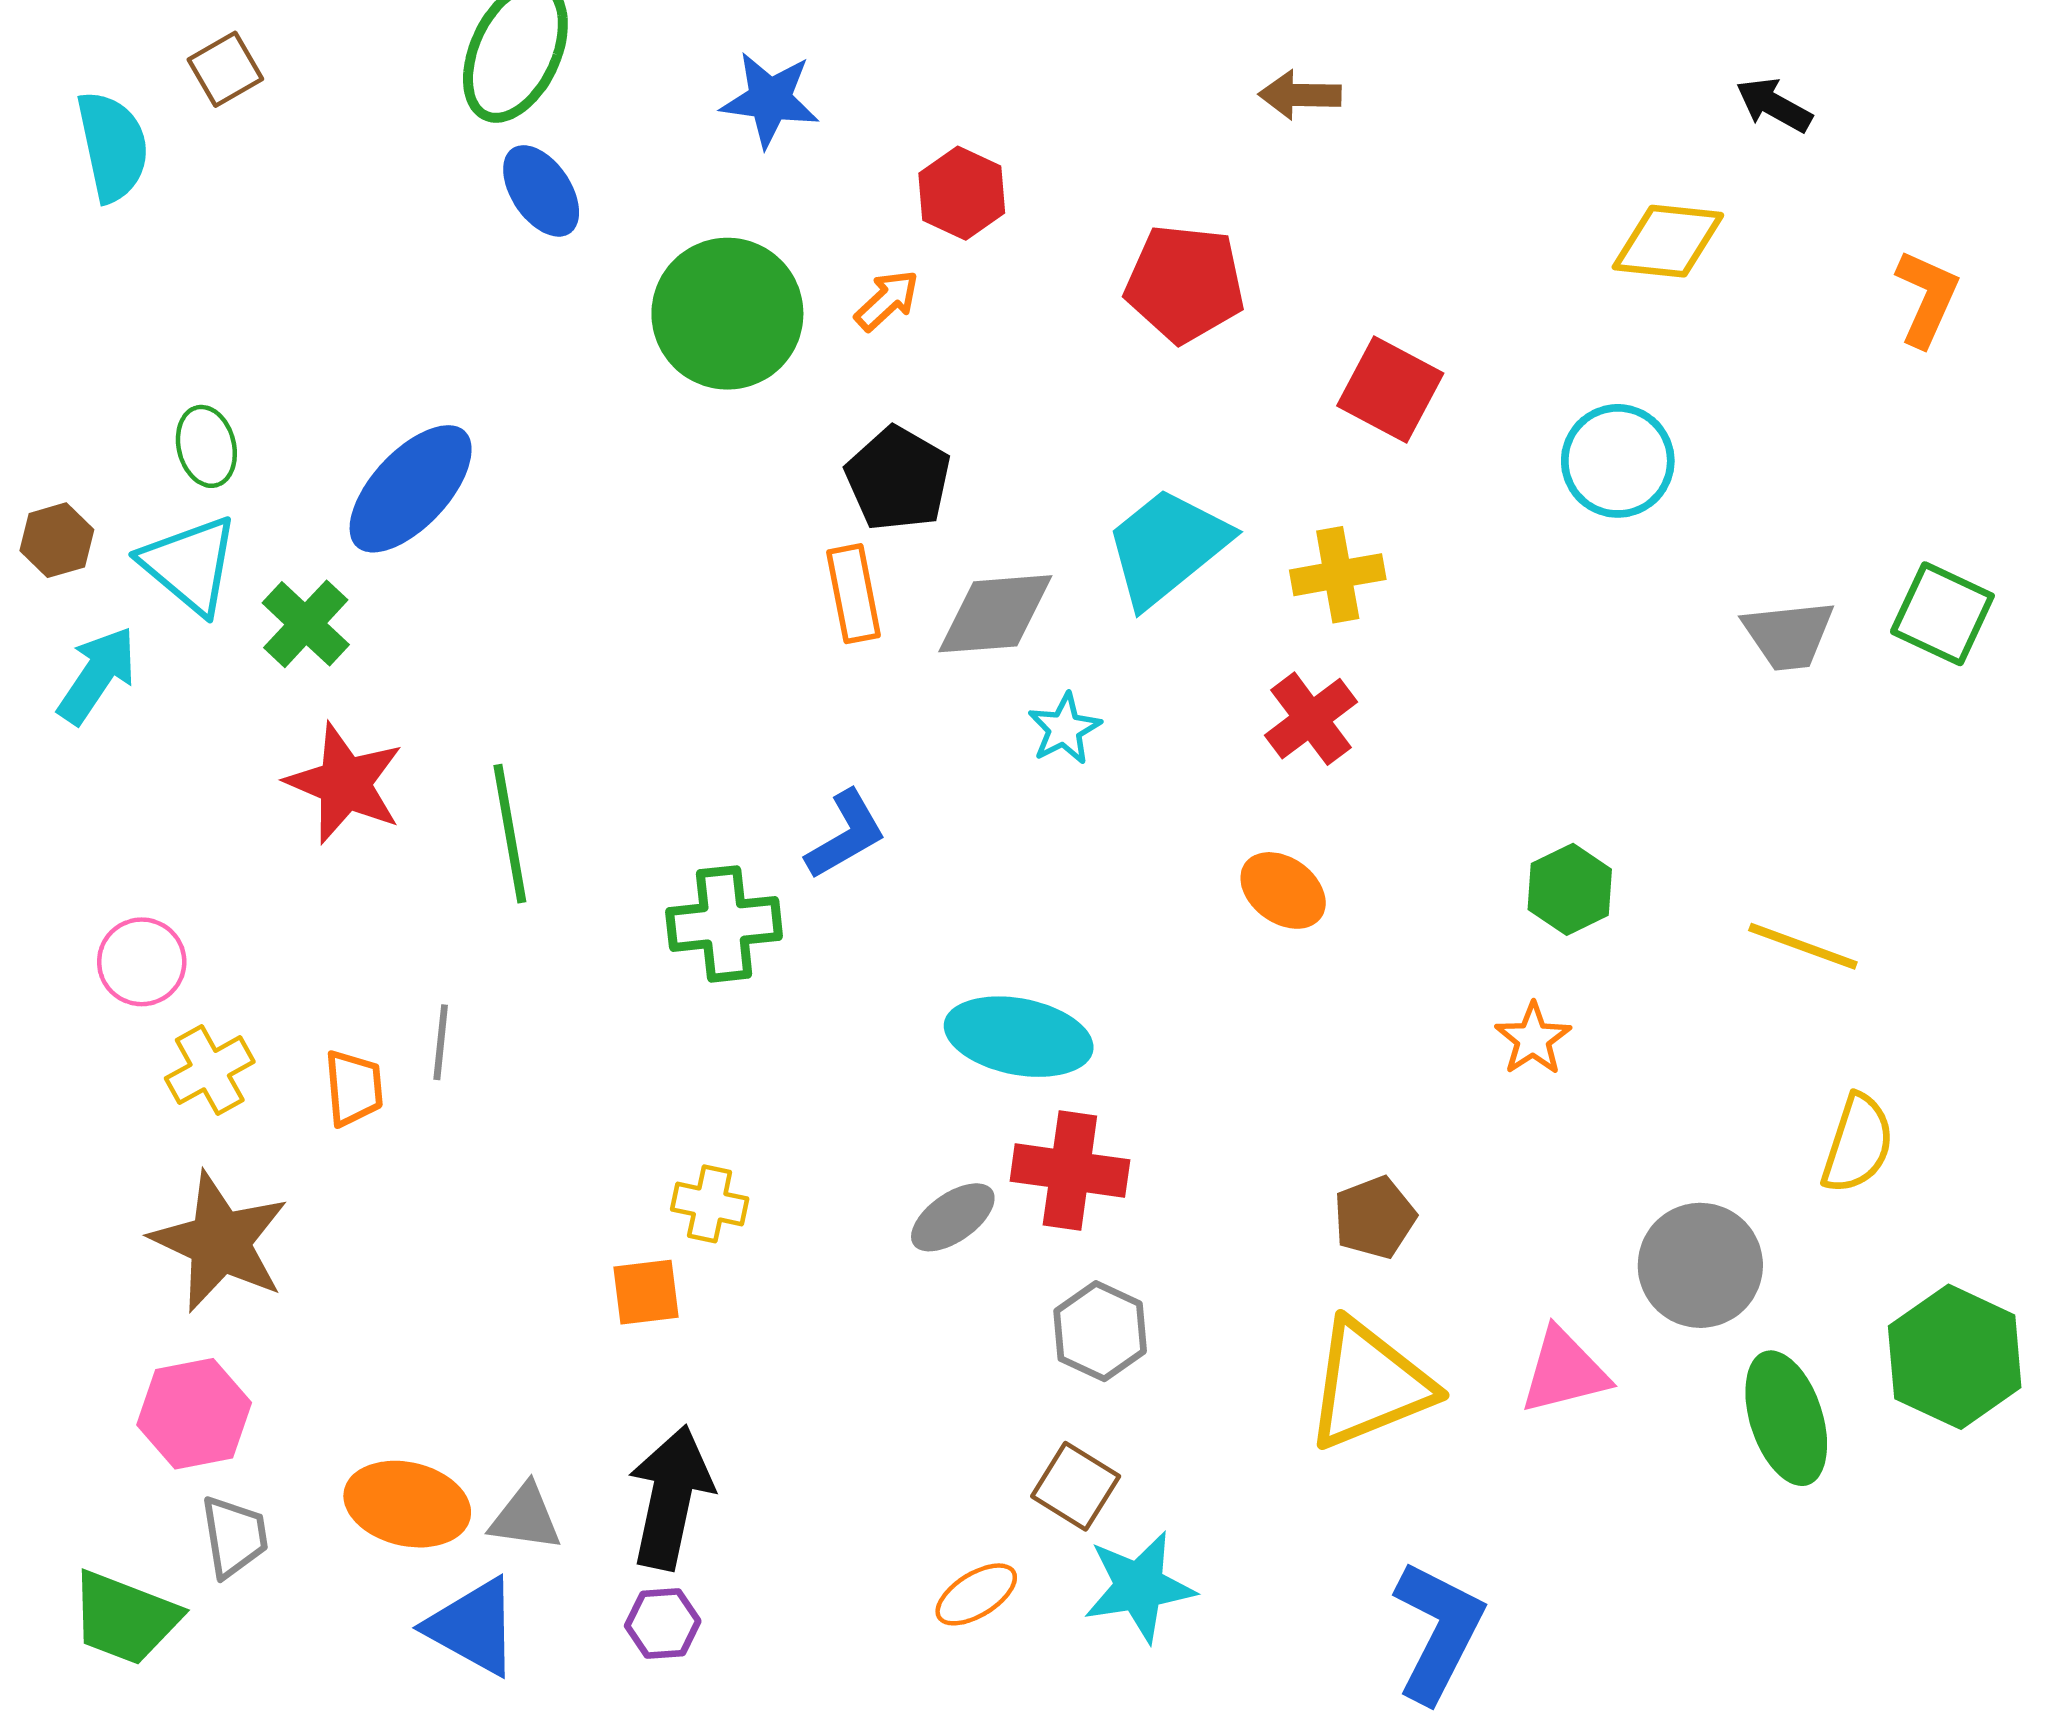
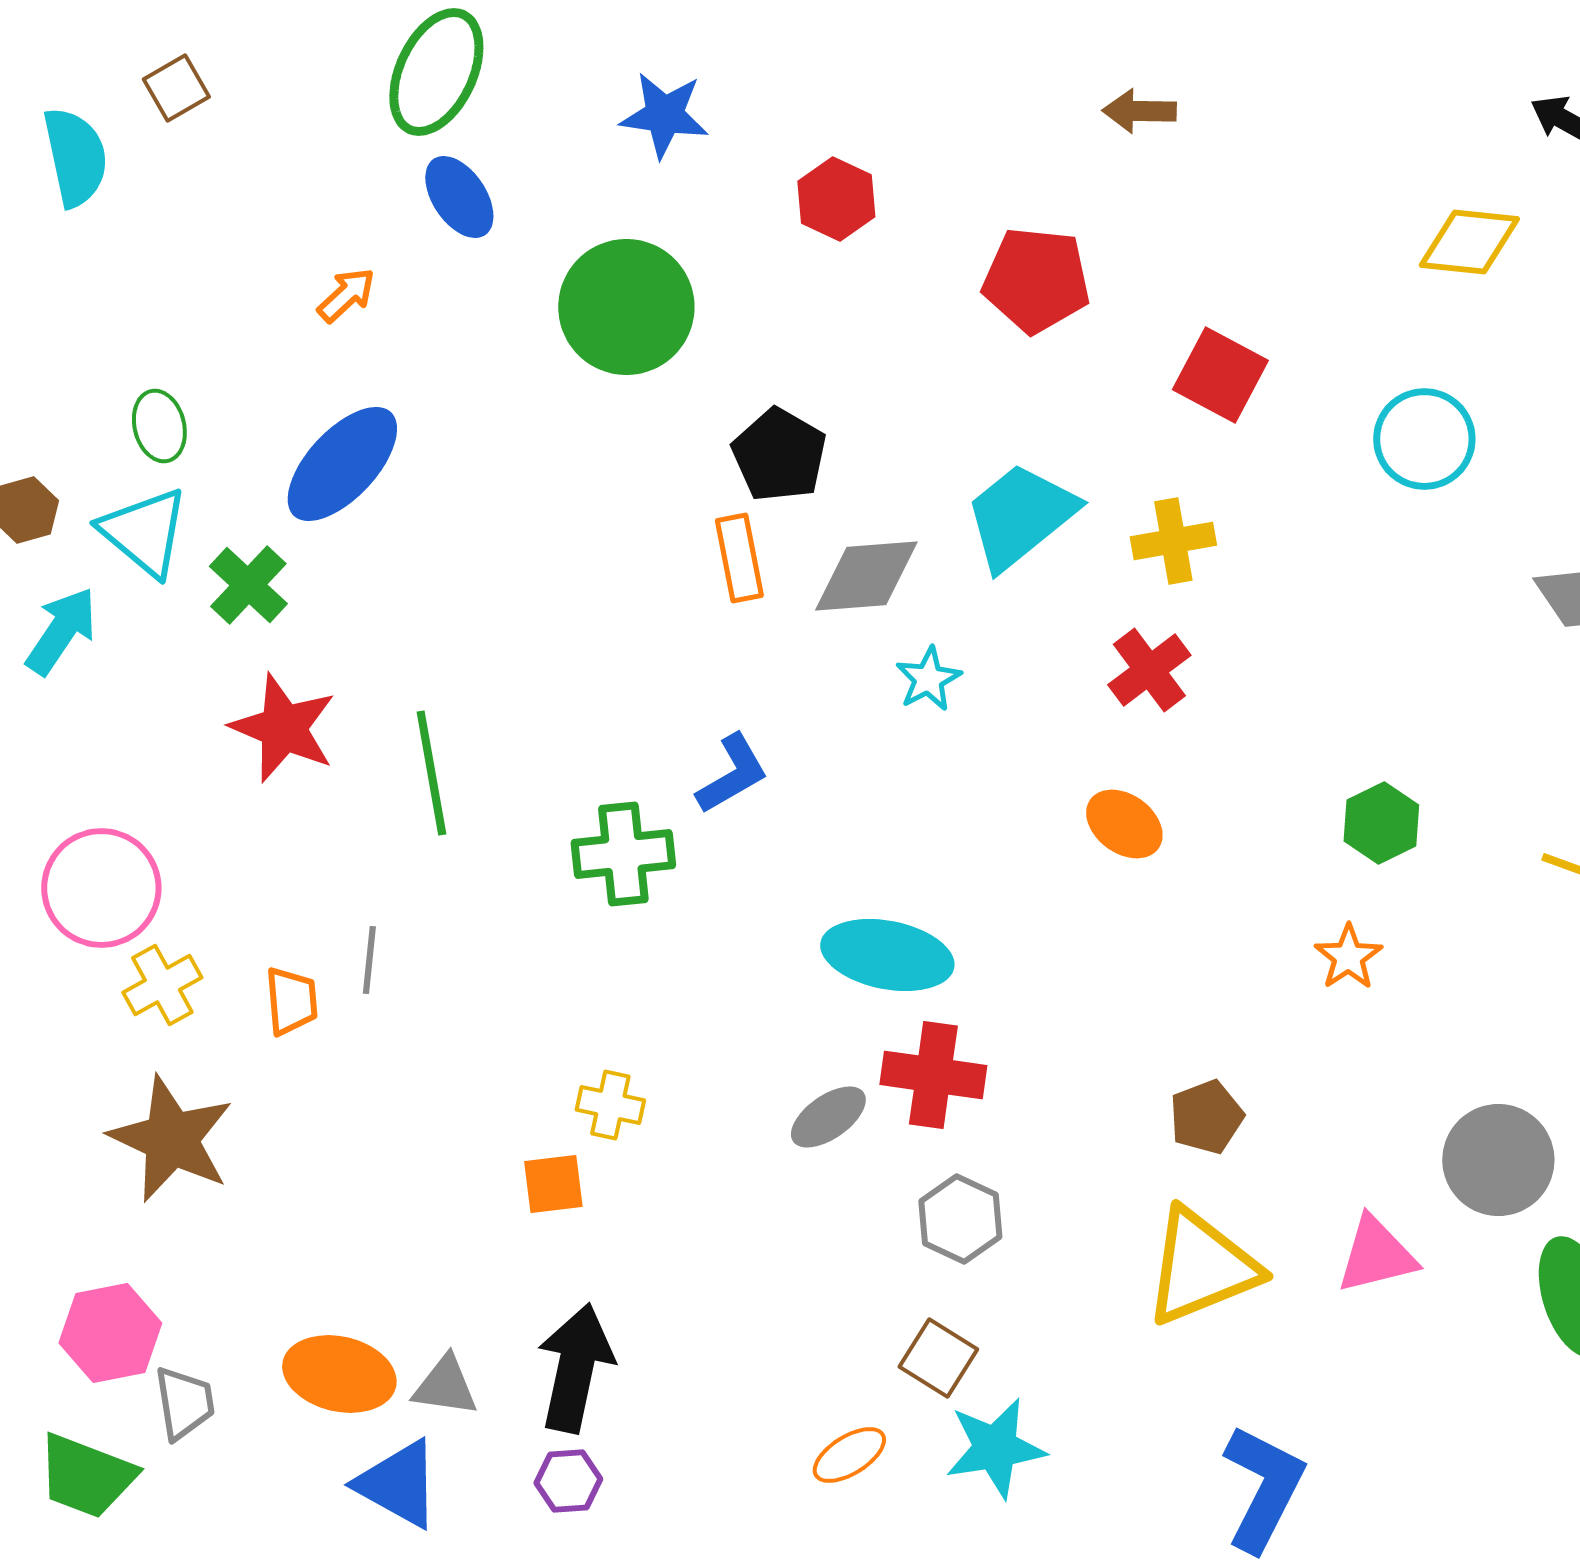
orange arrow: (887, 300) -> (346, 295), moved
pink circle: (142, 962) -> (101, 888), size x1.5
pink hexagon: (194, 1414) -> (110, 1333), moved

